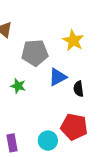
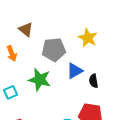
green star: (18, 86) -> (40, 80), size x1.6

